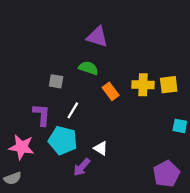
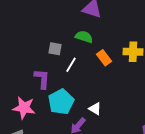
white line: (73, 110) -> (71, 65), moved
cyan pentagon: (63, 140) -> (61, 102), turned 30

